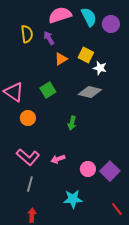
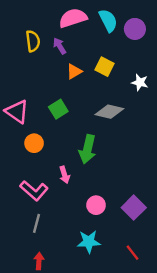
white star: (100, 68) -> (140, 82), moved
green arrow: (72, 123) -> (88, 149), size x1.6
pink arrow: (58, 159) -> (64, 175), moved, turned -88
pink circle: (88, 169) -> (96, 205), moved
red line: (117, 209) -> (132, 253), moved

